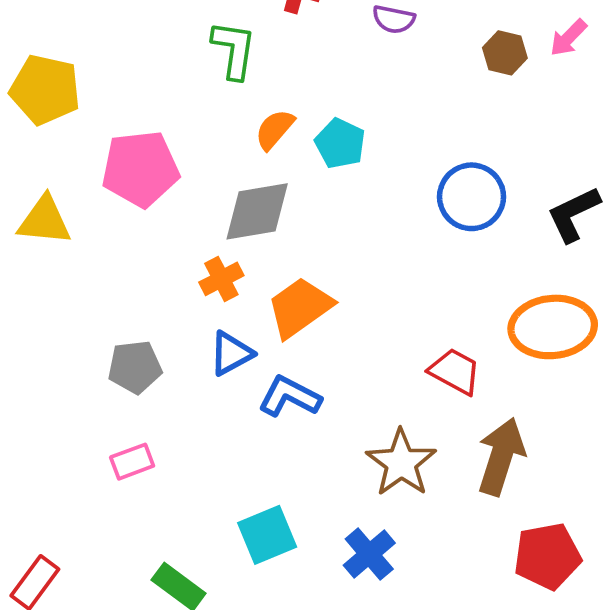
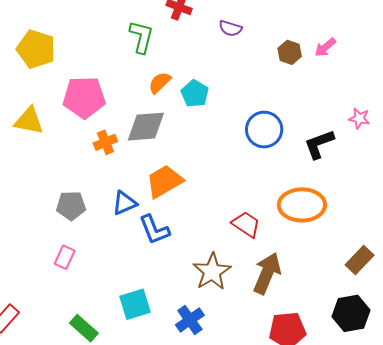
orange cross: (221, 279) -> (105, 142), moved
blue L-shape: (290, 397) -> (154, 230), turned -144
pink rectangle: (132, 462) -> (65, 257), turned -50

